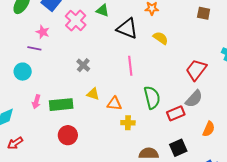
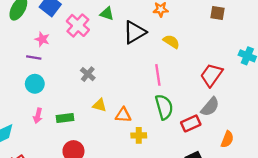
black triangle: (127, 28) -> (134, 32), turned -50
pink line: (130, 66) -> (158, 75), moved
cyan circle: (23, 72) -> (35, 84), moved
green rectangle: (61, 105) -> (65, 118), size x0.7

